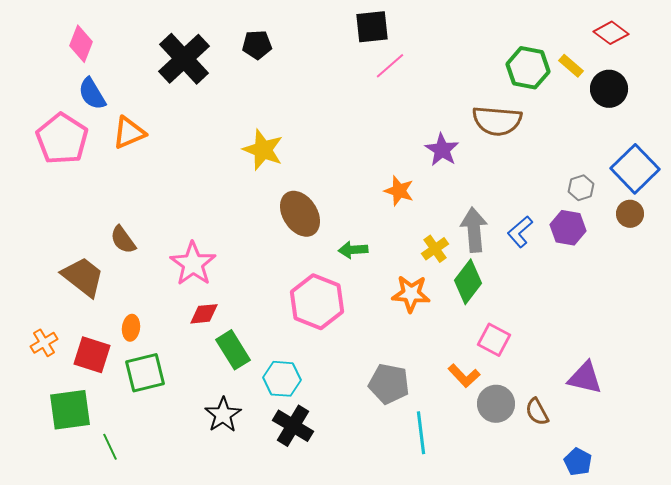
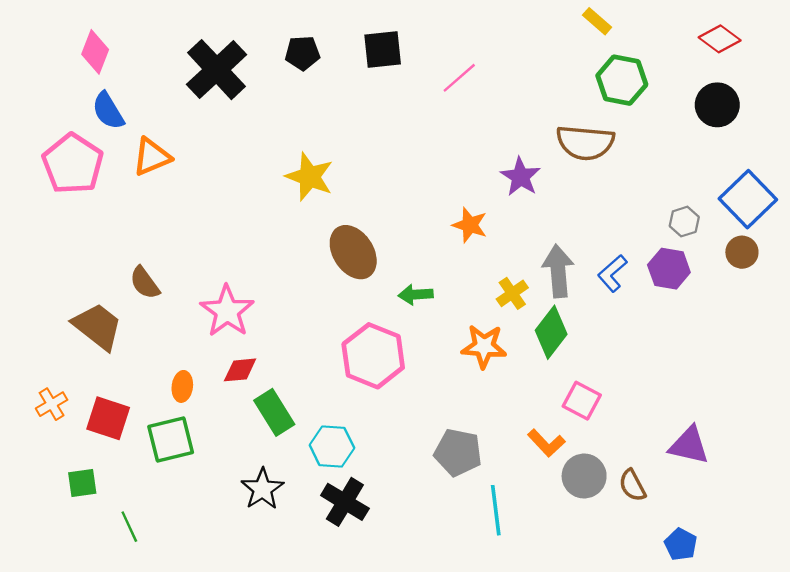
black square: (372, 27) -> (383, 49), moved
yellow rectangle: (571, 66) -> (597, 21), moved
orange ellipse: (131, 328) -> (182, 386), moved
green square: (70, 410) -> (82, 483), size x0.6

